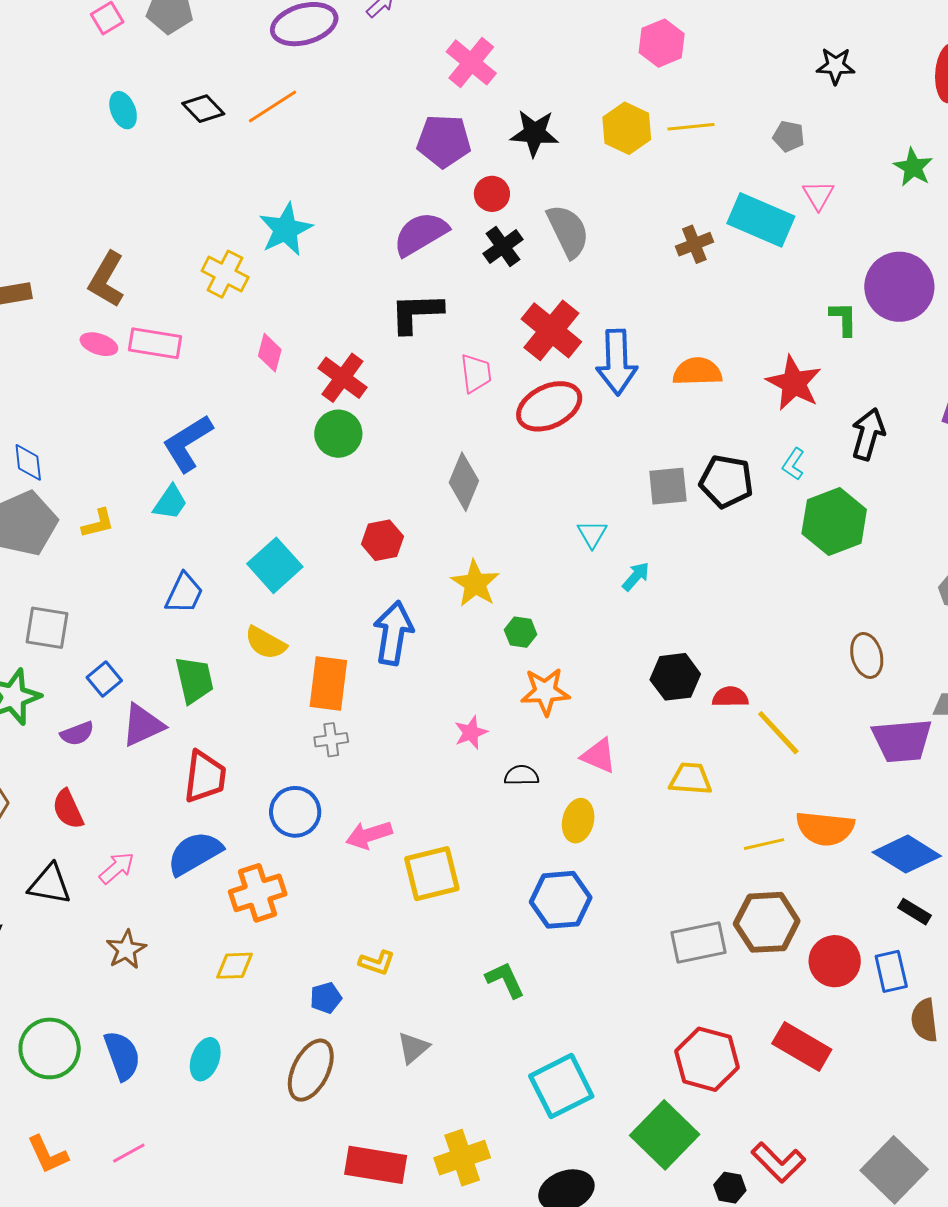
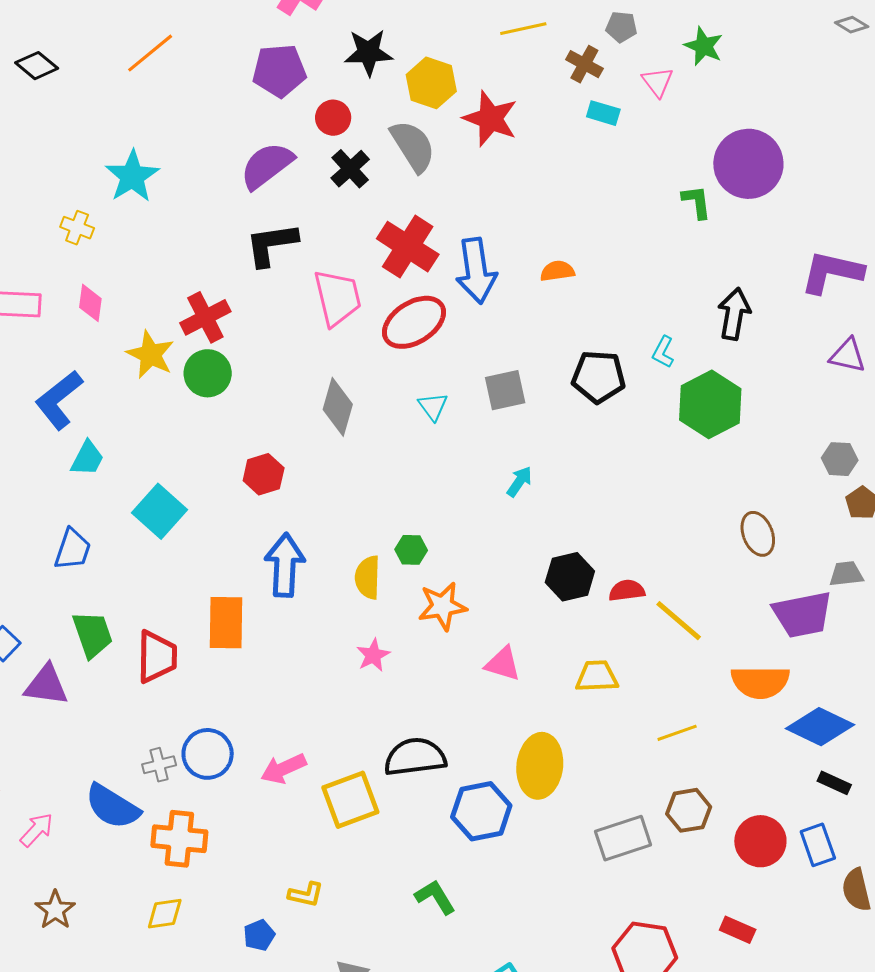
orange line: (272, 106) -> (150, 53), moved
yellow hexagon: (627, 128) -> (431, 83), moved
green star: (913, 167) -> (704, 46), moved
cyan rectangle: (761, 220) -> (603, 113), size x0.5
brown cross: (694, 244) -> (584, 64), moved, turned -33
yellow cross: (225, 274) -> (77, 228), size x0.7
pink diamond: (270, 353) -> (90, 303), moved
orange semicircle: (697, 372) -> (557, 271), size x0.7
pink trapezoid: (476, 373) -> (337, 298), size x1.5
red cross: (342, 378) -> (205, 317), turned 33
red star: (794, 383) -> (490, 119), moved
gray square: (668, 486) -> (505, 390), moved
cyan trapezoid: (170, 502) -> (87, 458), moved
cyan triangle: (592, 534) -> (433, 406), moved
yellow star: (475, 584) -> (150, 355), moved
yellow semicircle: (266, 643) -> (368, 577), moved, turned 69
purple triangle: (143, 725) -> (46, 685), turned 39
gray cross: (331, 740) -> (159, 765), moved
black semicircle: (522, 775) -> (415, 757), moved, size x1.8
red trapezoid: (205, 777) -> (157, 657), moved
yellow ellipse: (578, 821) -> (540, 766), moved, size x1.5
orange semicircle: (825, 828) -> (760, 682), moved
blue semicircle: (195, 853) -> (112, 806), turned -112
orange cross: (258, 893) -> (179, 839), turned 30
brown hexagon: (767, 922) -> (689, 810), size x0.7
red rectangle: (802, 1046) -> (738, 930), size x0.6

